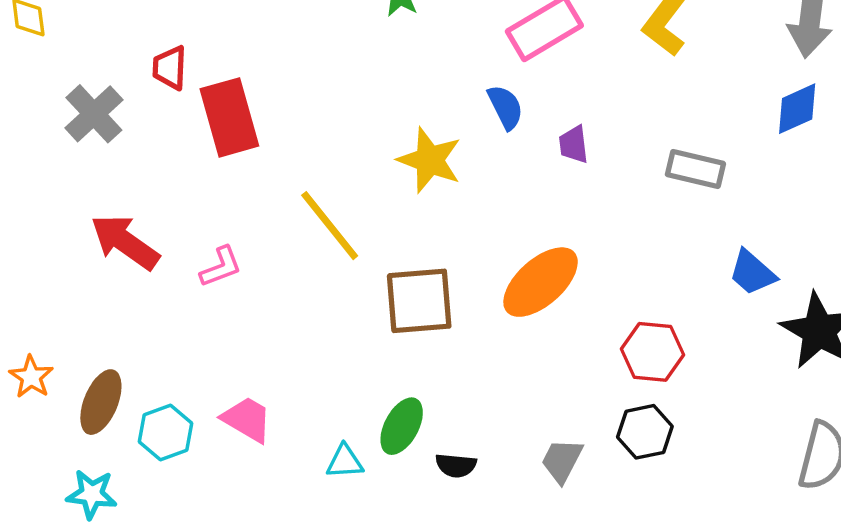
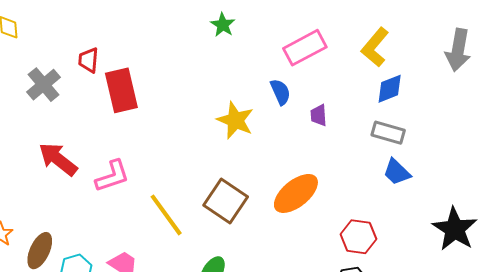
blue diamond: (797, 109) -> (390, 89), moved
yellow line: (330, 226) -> (166, 215), moved
pink L-shape: (221, 267) -> (112, 176), size x1.4
blue trapezoid: (752, 273) -> (397, 172), moved
brown square: (419, 301) -> (226, 201), turned 36

